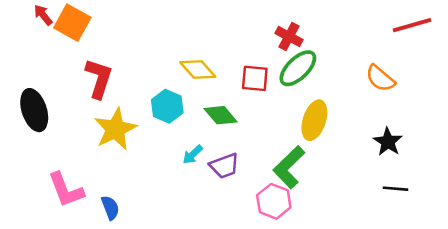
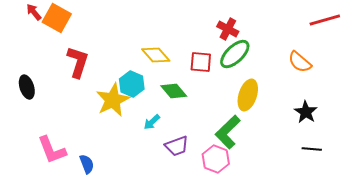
black ellipse: (34, 110) -> (27, 87), size x0.7
yellow star: (115, 129) -> (113, 100), moved
purple trapezoid: (224, 166) -> (177, 146), moved

